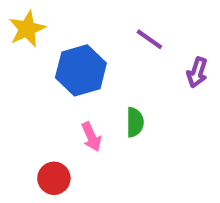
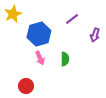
purple line: (149, 39) -> (72, 19), turned -72
pink arrow: (91, 137) -> (40, 58), moved

